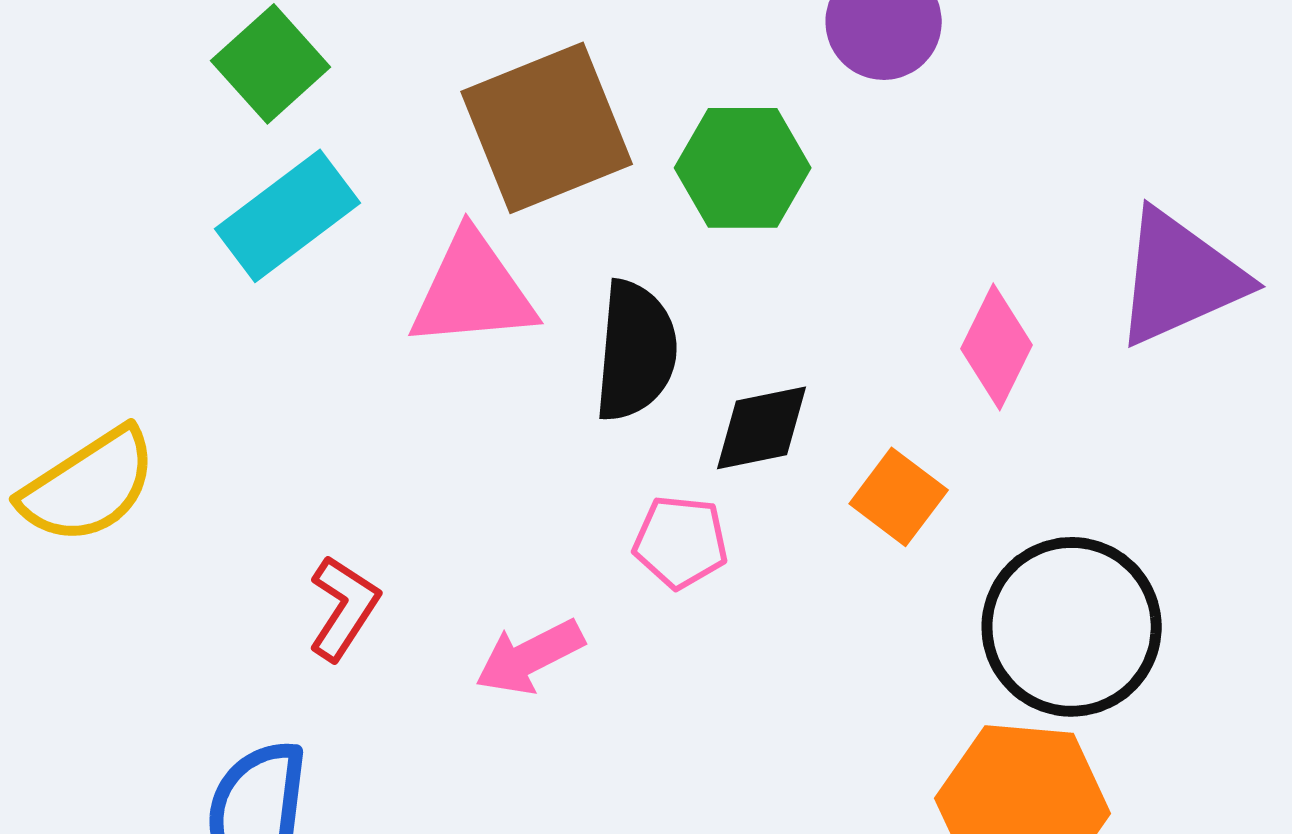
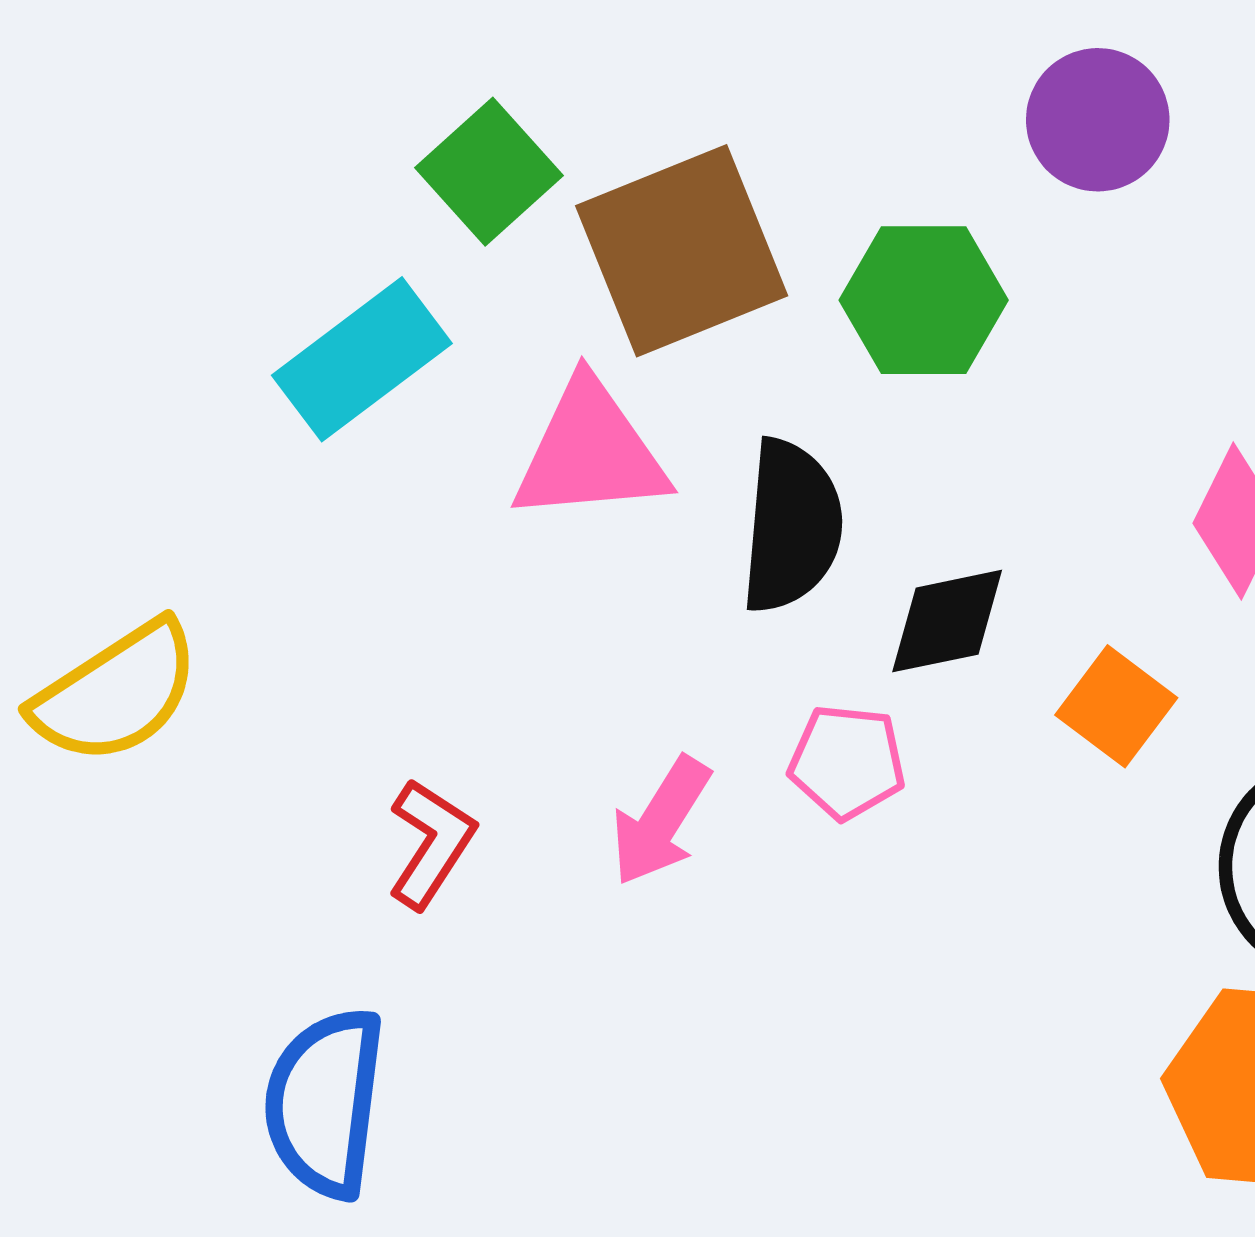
green square: (271, 64) -> (489, 172), moved
pink arrow: (530, 657) -> (661, 821), moved, turned -31

